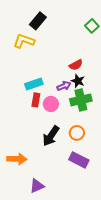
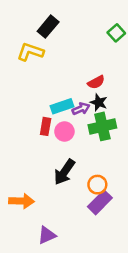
cyan rectangle: (34, 84) -> (62, 106), moved
orange circle: (77, 133) -> (97, 185), moved
purple rectangle: (79, 160) -> (100, 202), turned -72

